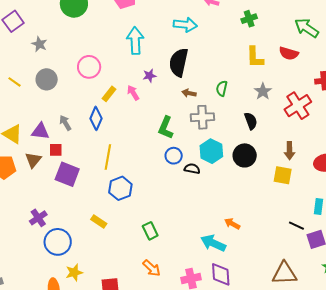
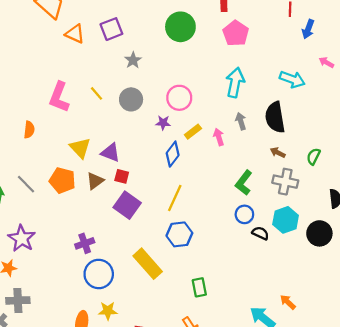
black semicircle: (179, 62) -> (275, 117), turned -36
purple star: (149, 76) -> (163, 123), moved
gray arrow: (65, 123) -> (241, 121), moved
yellow rectangle: (99, 222) -> (148, 264), size x1.8

